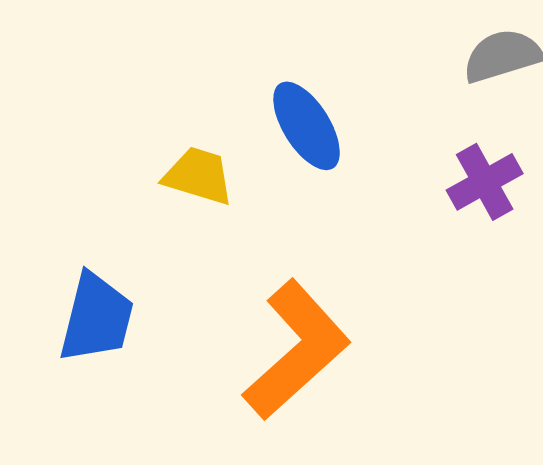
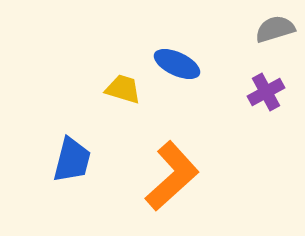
blue ellipse: (307, 126) -> (177, 64), turned -33

